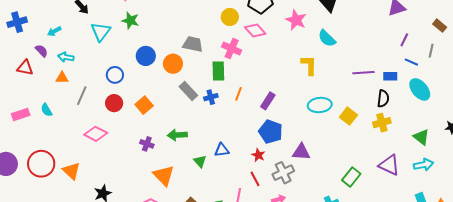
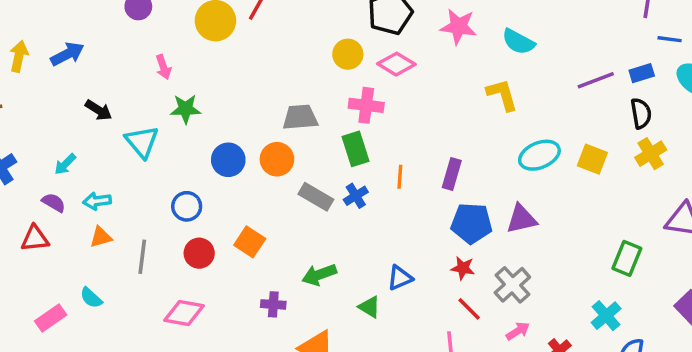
purple triangle: (301, 152) -> (521, 219), moved

